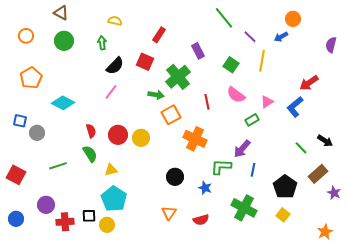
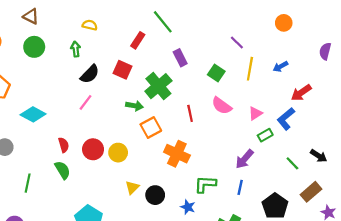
green line: (224, 18) -> (163, 22), moved
blue arrow: (281, 37) -> (280, 66), moved
green rectangle: (252, 120) -> (265, 135), moved
purple arrow: (242, 149) -> (244, 159), moved
green line: (58, 166) -> (28, 183), turned -60
yellow triangle: (111, 170) -> (132, 187), moved, turned -32

